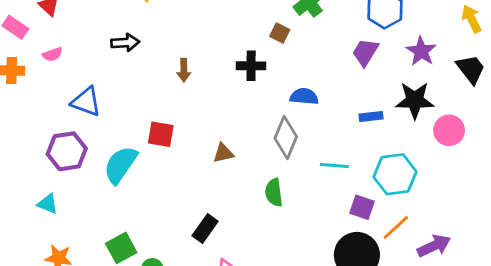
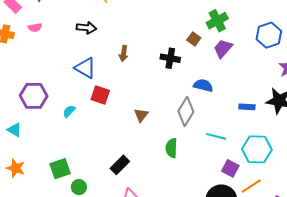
purple trapezoid: (365, 52) -> (223, 49), moved
blue triangle: (86, 102) -> (85, 68), moved
brown triangle: (223, 153) -> (141, 115), turned -49
cyan semicircle: (120, 165) -> (69, 111), size x0.5

